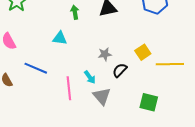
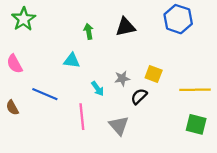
yellow square: (143, 52) -> (154, 74), moved, turned -35
cyan arrow: (90, 77) -> (98, 89), moved
green square: (149, 102) -> (196, 124), moved

